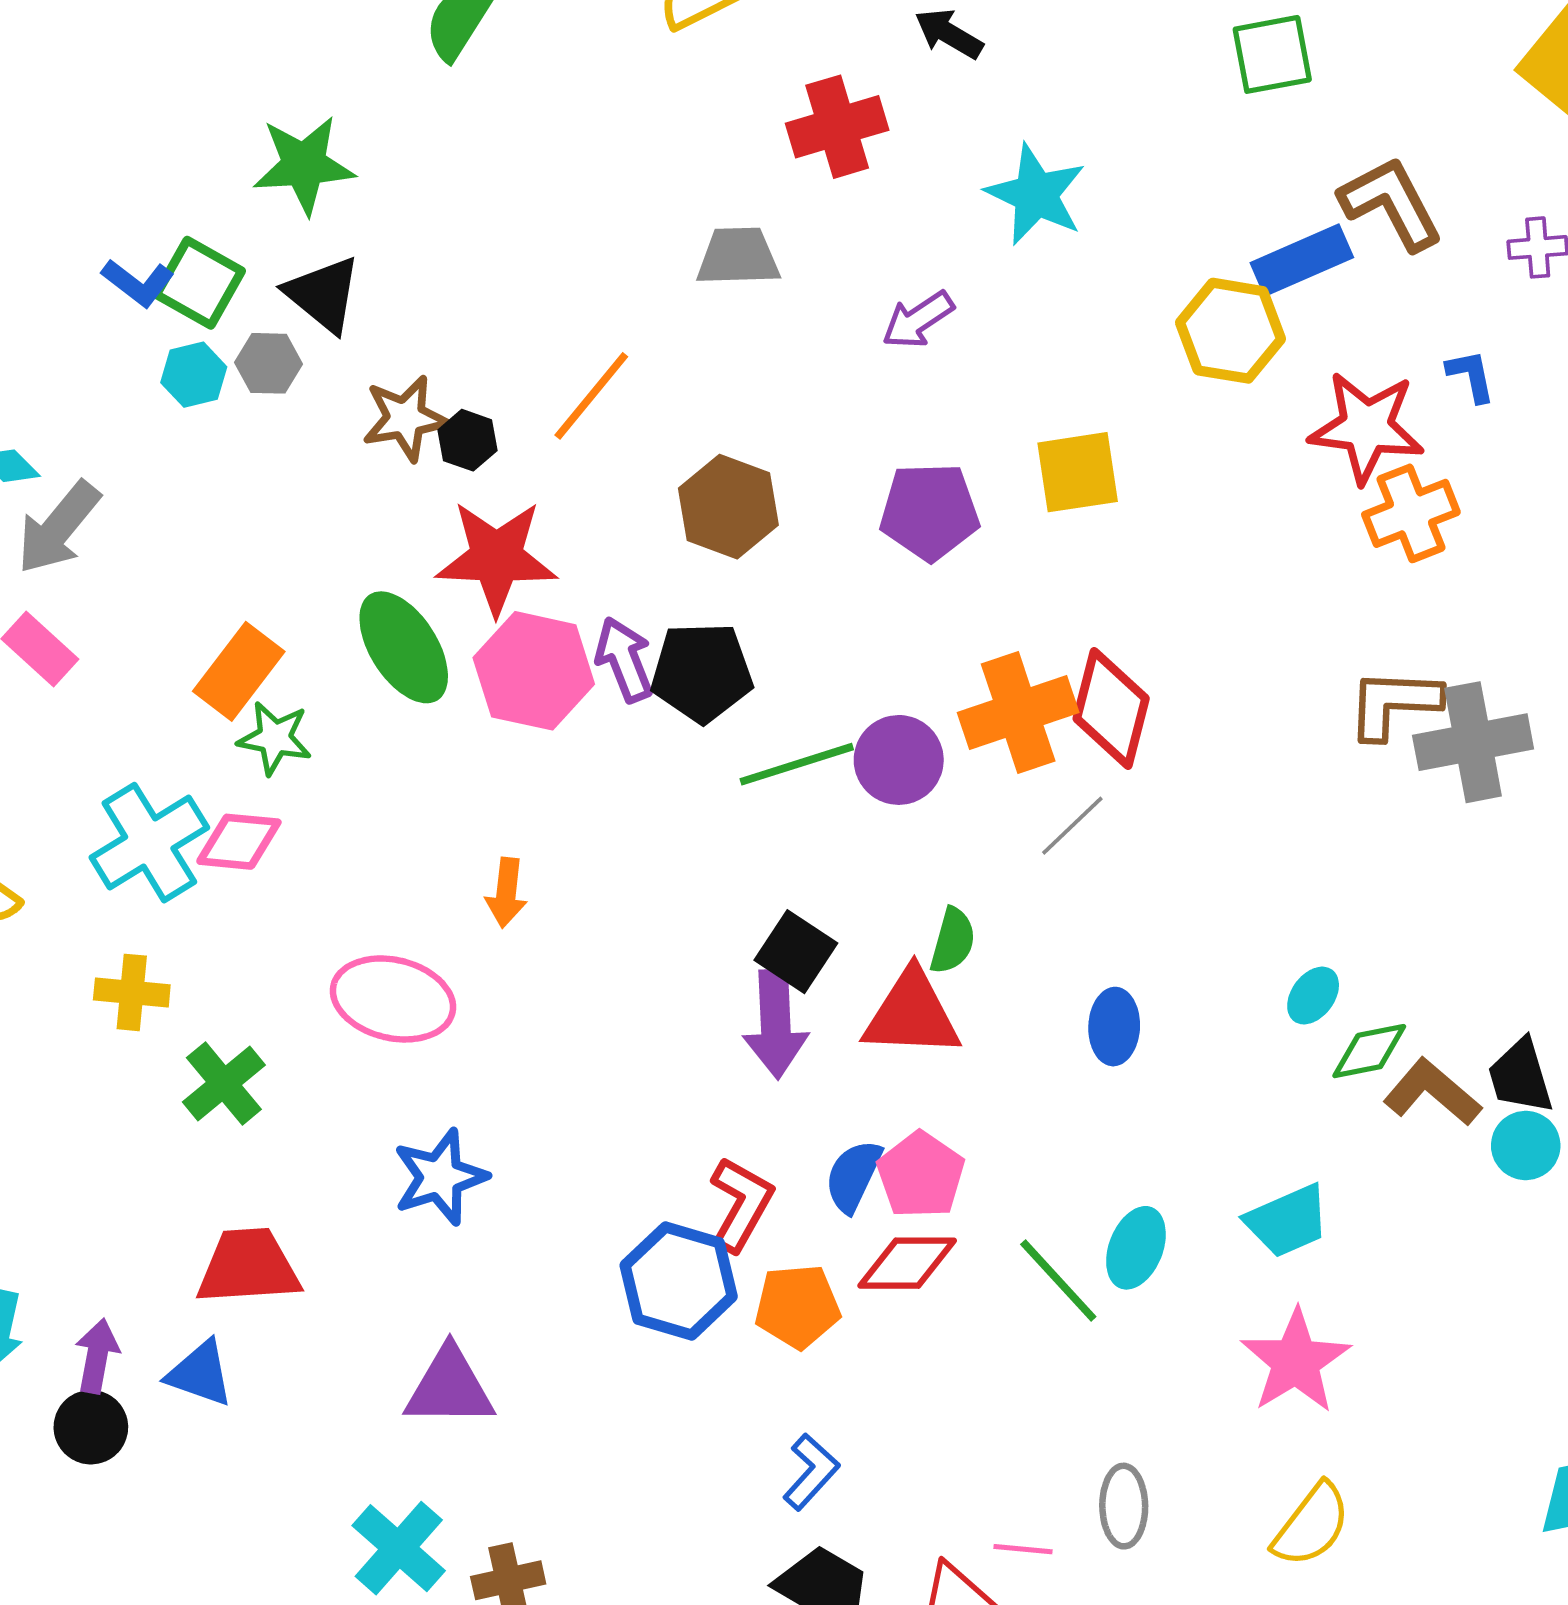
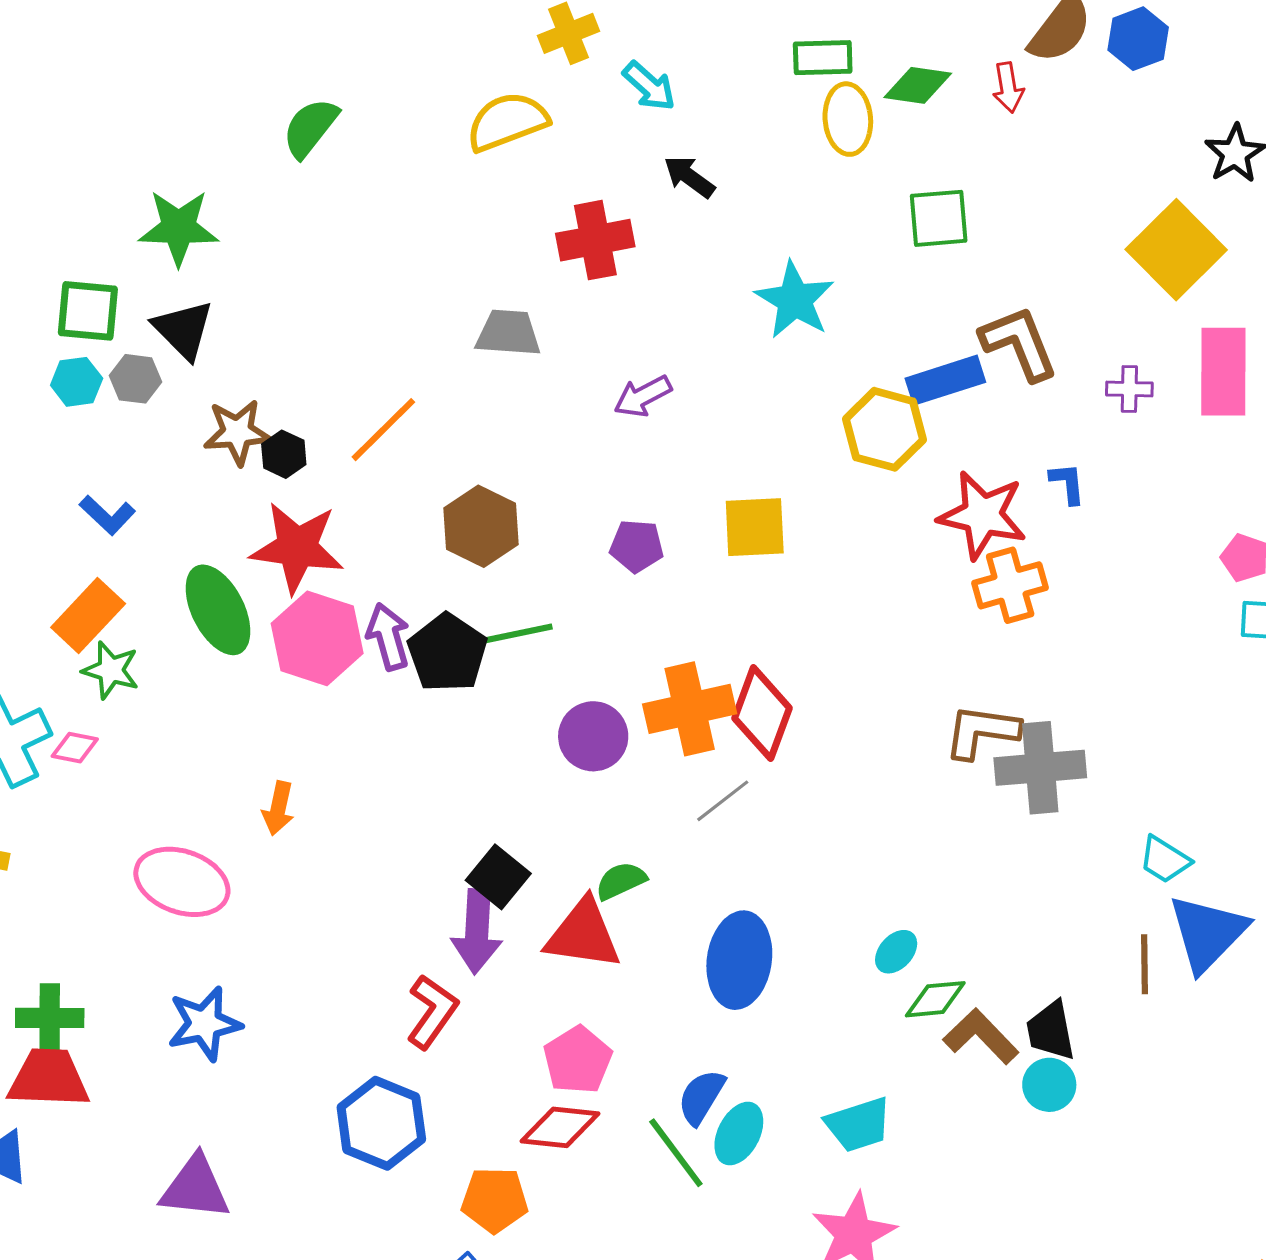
cyan star: (1036, 195) -> (795, 300), moved
blue L-shape: (138, 283) -> (107, 515), moved
green square: (199, 283) -> (88, 311), turned -30
purple pentagon: (930, 512) -> (637, 546), size x0.7
black pentagon: (702, 672) -> (447, 653), turned 30
green line: (797, 764) -> (507, 636), moved
pink diamond: (239, 842) -> (75, 748), size x0.7
green semicircle: (953, 941) -> (621, 881), turned -136
blue ellipse: (1114, 1027) -> (739, 960), size x1.6
green cross: (224, 1083) -> (50, 1018), moved, turned 34
blue semicircle: (853, 1176) -> (701, 1097), moved
red L-shape: (741, 1204) -> (432, 1012), moved
orange pentagon: (797, 1306) -> (495, 1200), moved

